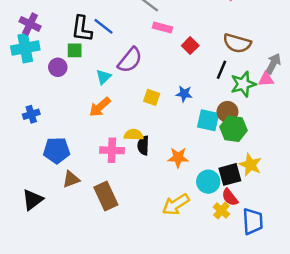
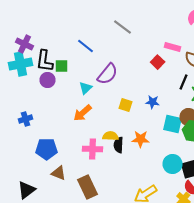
pink rectangle: (162, 28) -> (172, 47), moved
black L-shape: (82, 29) -> (44, 61), moved
orange star: (178, 158) -> (140, 139), moved
brown triangle: (71, 179) -> (58, 173), turned 42
cyan circle: (208, 182) -> (172, 164), moved

